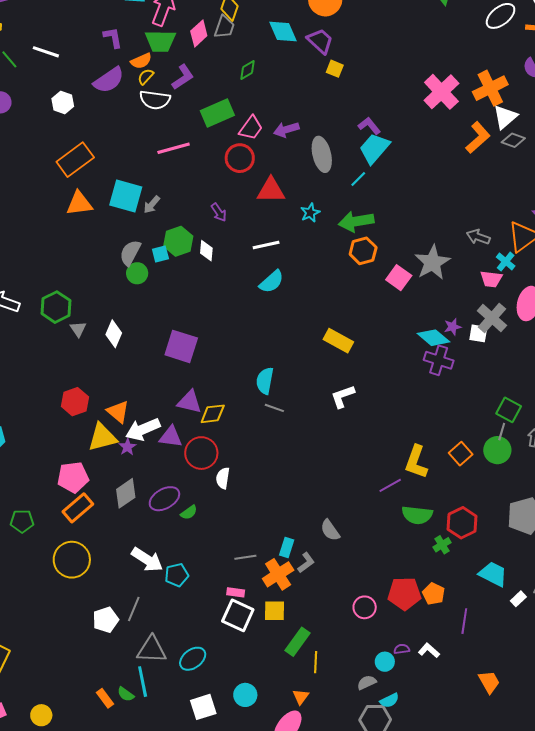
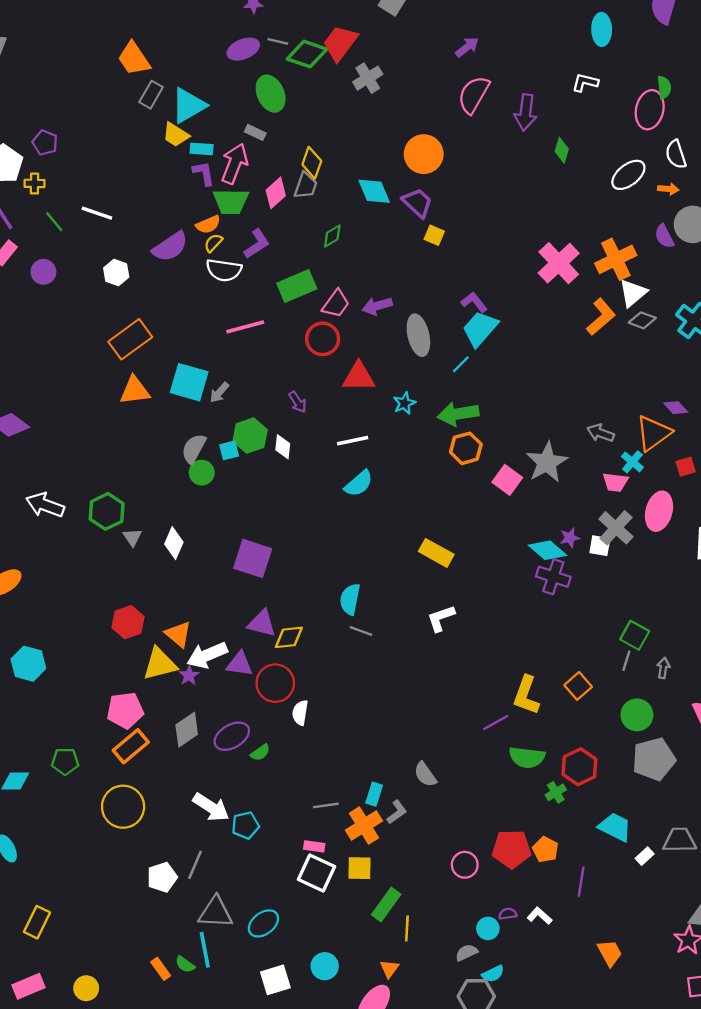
purple L-shape: (113, 37) -> (204, 173), moved
green circle: (497, 450) -> (637, 715), moved

